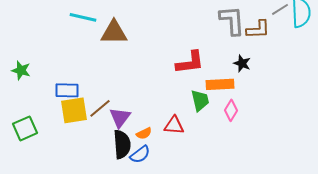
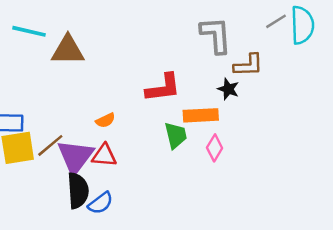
brown L-shape: (258, 29) -> (248, 65), moved
purple triangle: (120, 117) -> (75, 157), size x1.4
red triangle: (174, 125) -> (104, 155), moved
orange semicircle: (144, 133) -> (105, 120), moved

